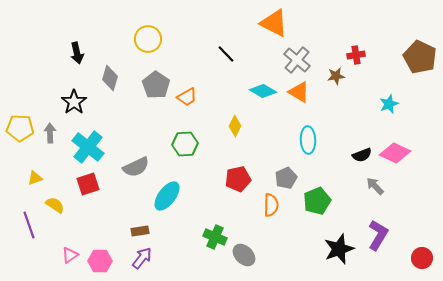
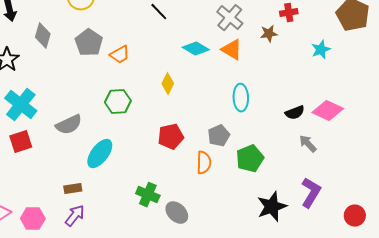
cyan star: (389, 104) -> (321, 50), moved

